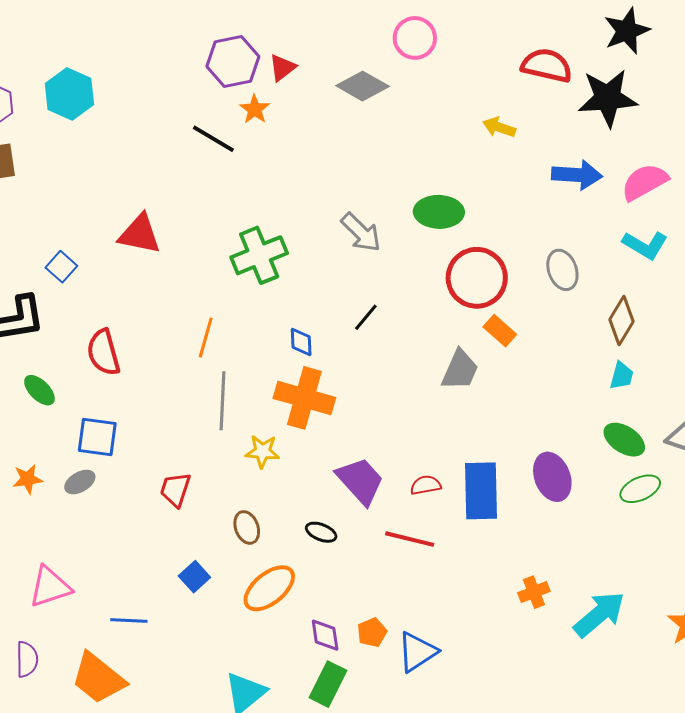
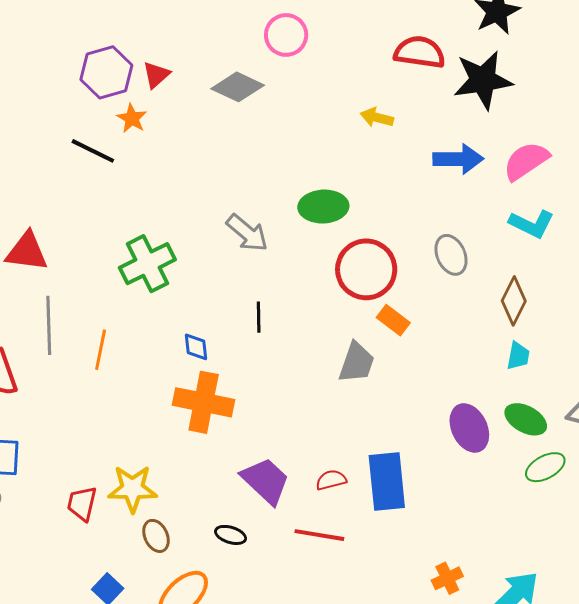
black line: (366, 317) -> (259, 317), turned -36
gray line: (222, 401) -> (49, 325), moved
yellow star: (262, 451) -> (132, 489), moved, size x1.4
purple ellipse: (552, 477) -> (469, 428), moved

